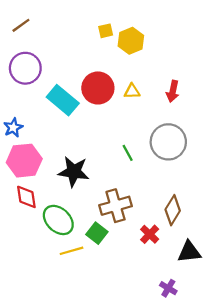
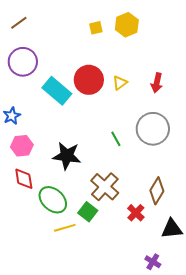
yellow hexagon: (131, 41) -> (127, 25), moved
yellow triangle: (132, 91) -> (120, 83), turned -35
pink hexagon: (24, 161) -> (22, 146), size x0.7
brown cross: (116, 206) -> (105, 187), turned -32

